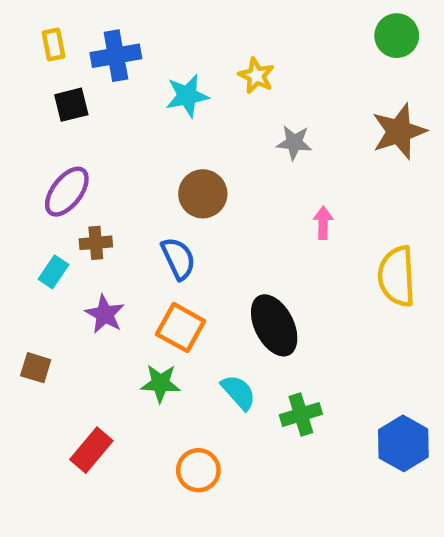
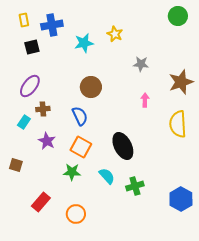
brown star: (399, 131) -> (181, 82), moved
gray star: (294, 143) -> (141, 64), moved
orange circle: (198, 470) -> (76, 214), moved

